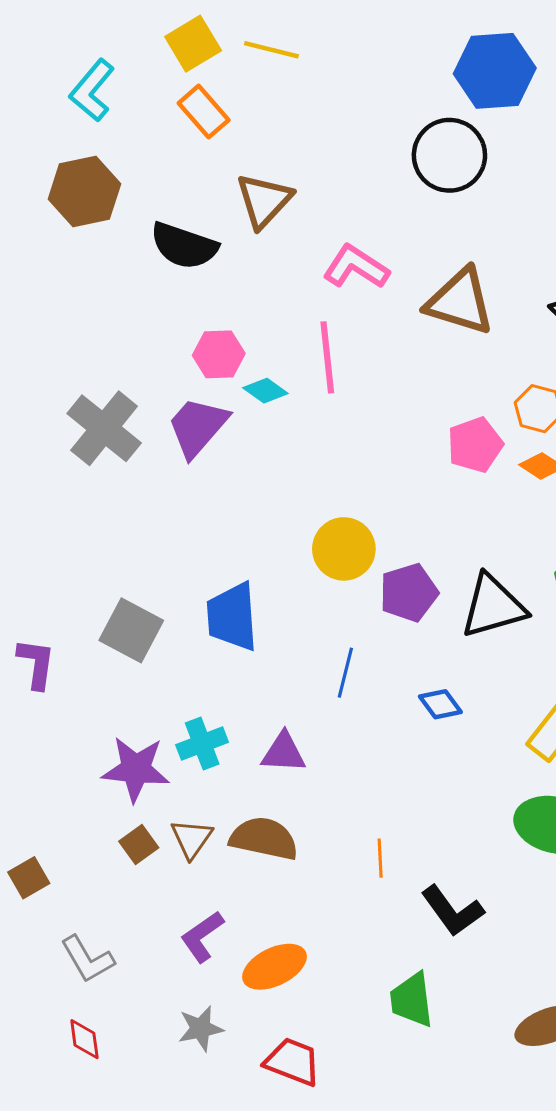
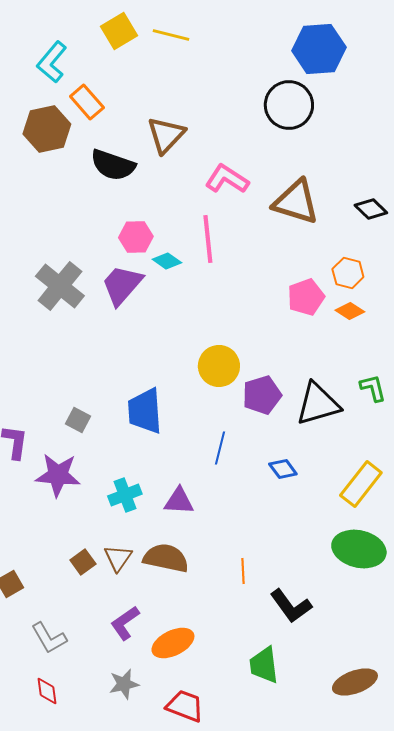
orange rectangle: (204, 112) -> (87, 102), moved
gray square: (131, 630) -> (78, 420), size x0.6
purple star: (136, 769) -> (58, 475), moved

